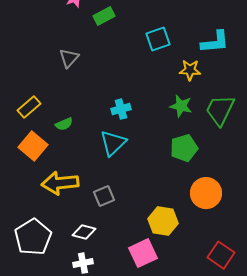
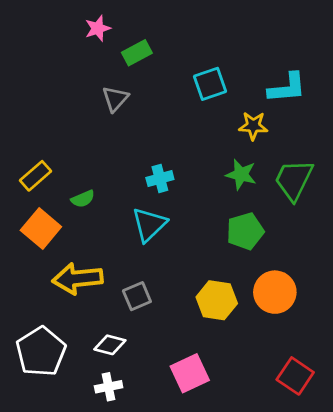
gray triangle: (69, 58) -> (115, 99), moved
yellow hexagon: (163, 221) -> (217, 300), moved

